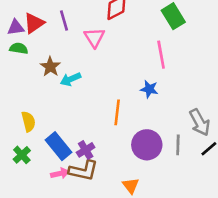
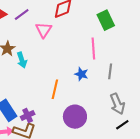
purple line: (64, 21) -> (22, 14), turned 63
cyan arrow: (71, 79) -> (22, 60), turned -91
gray line: (178, 145) -> (110, 71), moved

